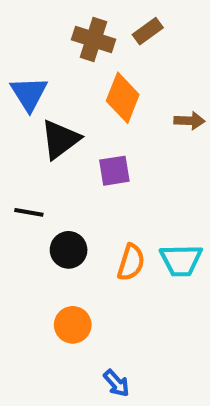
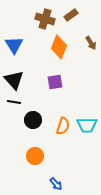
brown arrow: (189, 121) -> (91, 43), moved, turned 56
black triangle: (60, 139) -> (14, 80), moved, turned -35

